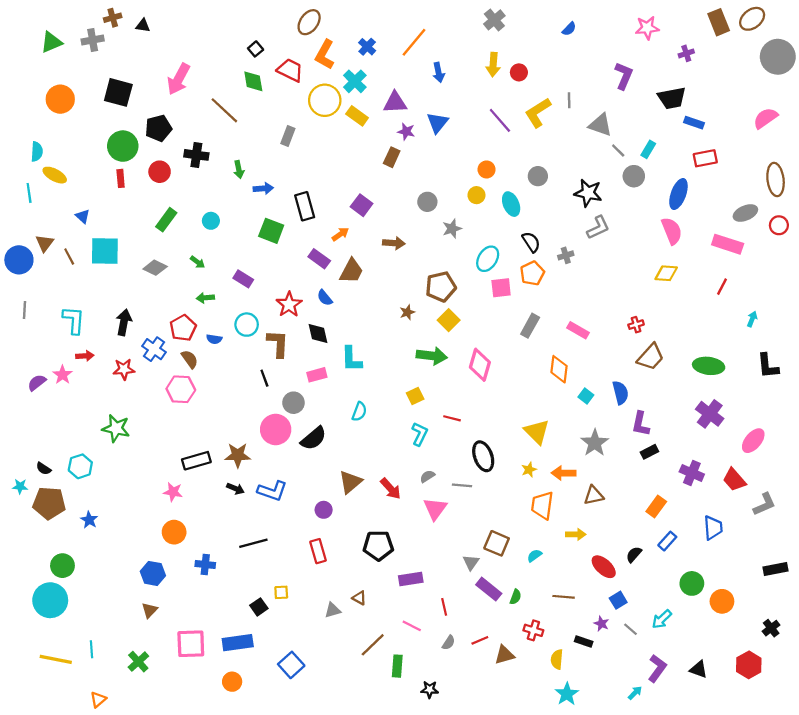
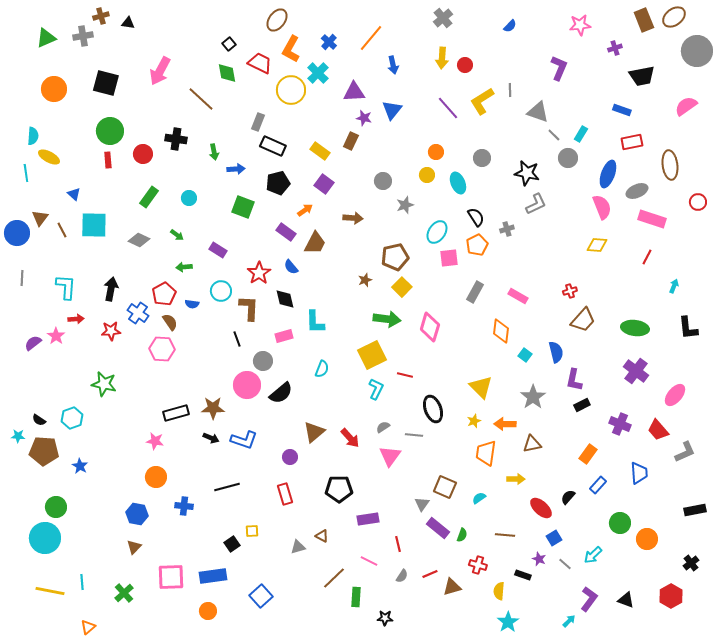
black trapezoid: (672, 98) -> (642, 76), moved
yellow rectangle: (357, 116) -> (320, 151), moved
black pentagon: (158, 128) -> (278, 183), moved
brown ellipse: (776, 180) -> (670, 165), moved
black rectangle: (305, 206) -> (273, 146), moved, turned -50
gray ellipse: (745, 213) -> (637, 191), moved
yellow square: (415, 396) -> (372, 355), size x1.8

